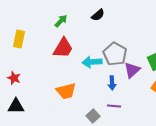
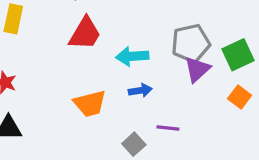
gray pentagon: (115, 54) -> (191, 43), moved, turned 30
blue arrow: (112, 83) -> (140, 90), moved, turned -96

